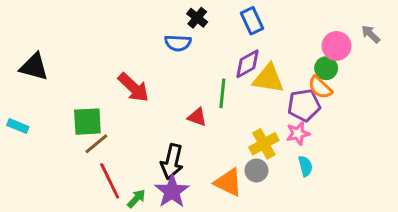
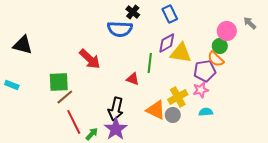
blue semicircle: (178, 43) -> (120, 29), size x1.4
cyan semicircle: (305, 166) -> (206, 112), turned -80
orange triangle: (228, 182) -> (156, 110), moved

